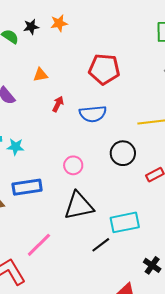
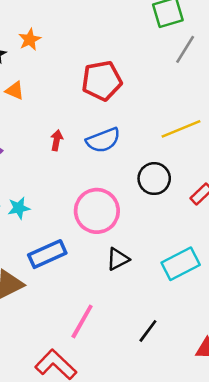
orange triangle: (40, 75) -> (15, 90), moved, turned 49
pink circle: (73, 165) -> (97, 211), size x1.8
black triangle: (79, 206) -> (118, 259), size x0.6
black line: (101, 245) -> (148, 331), moved

